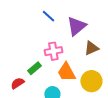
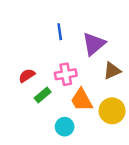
blue line: (48, 16) -> (60, 32), turned 40
red semicircle: (17, 83) -> (27, 76), moved

